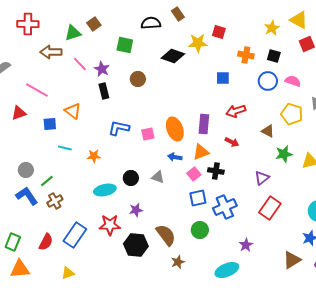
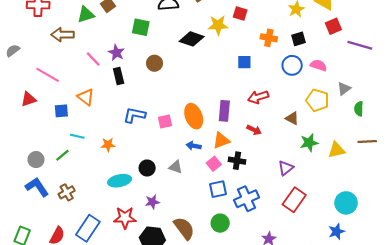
black square: (274, 56) -> (298, 39), turned -32
pink line: (80, 64) -> (93, 59), moved
green line: (47, 181) -> (62, 155), moved

